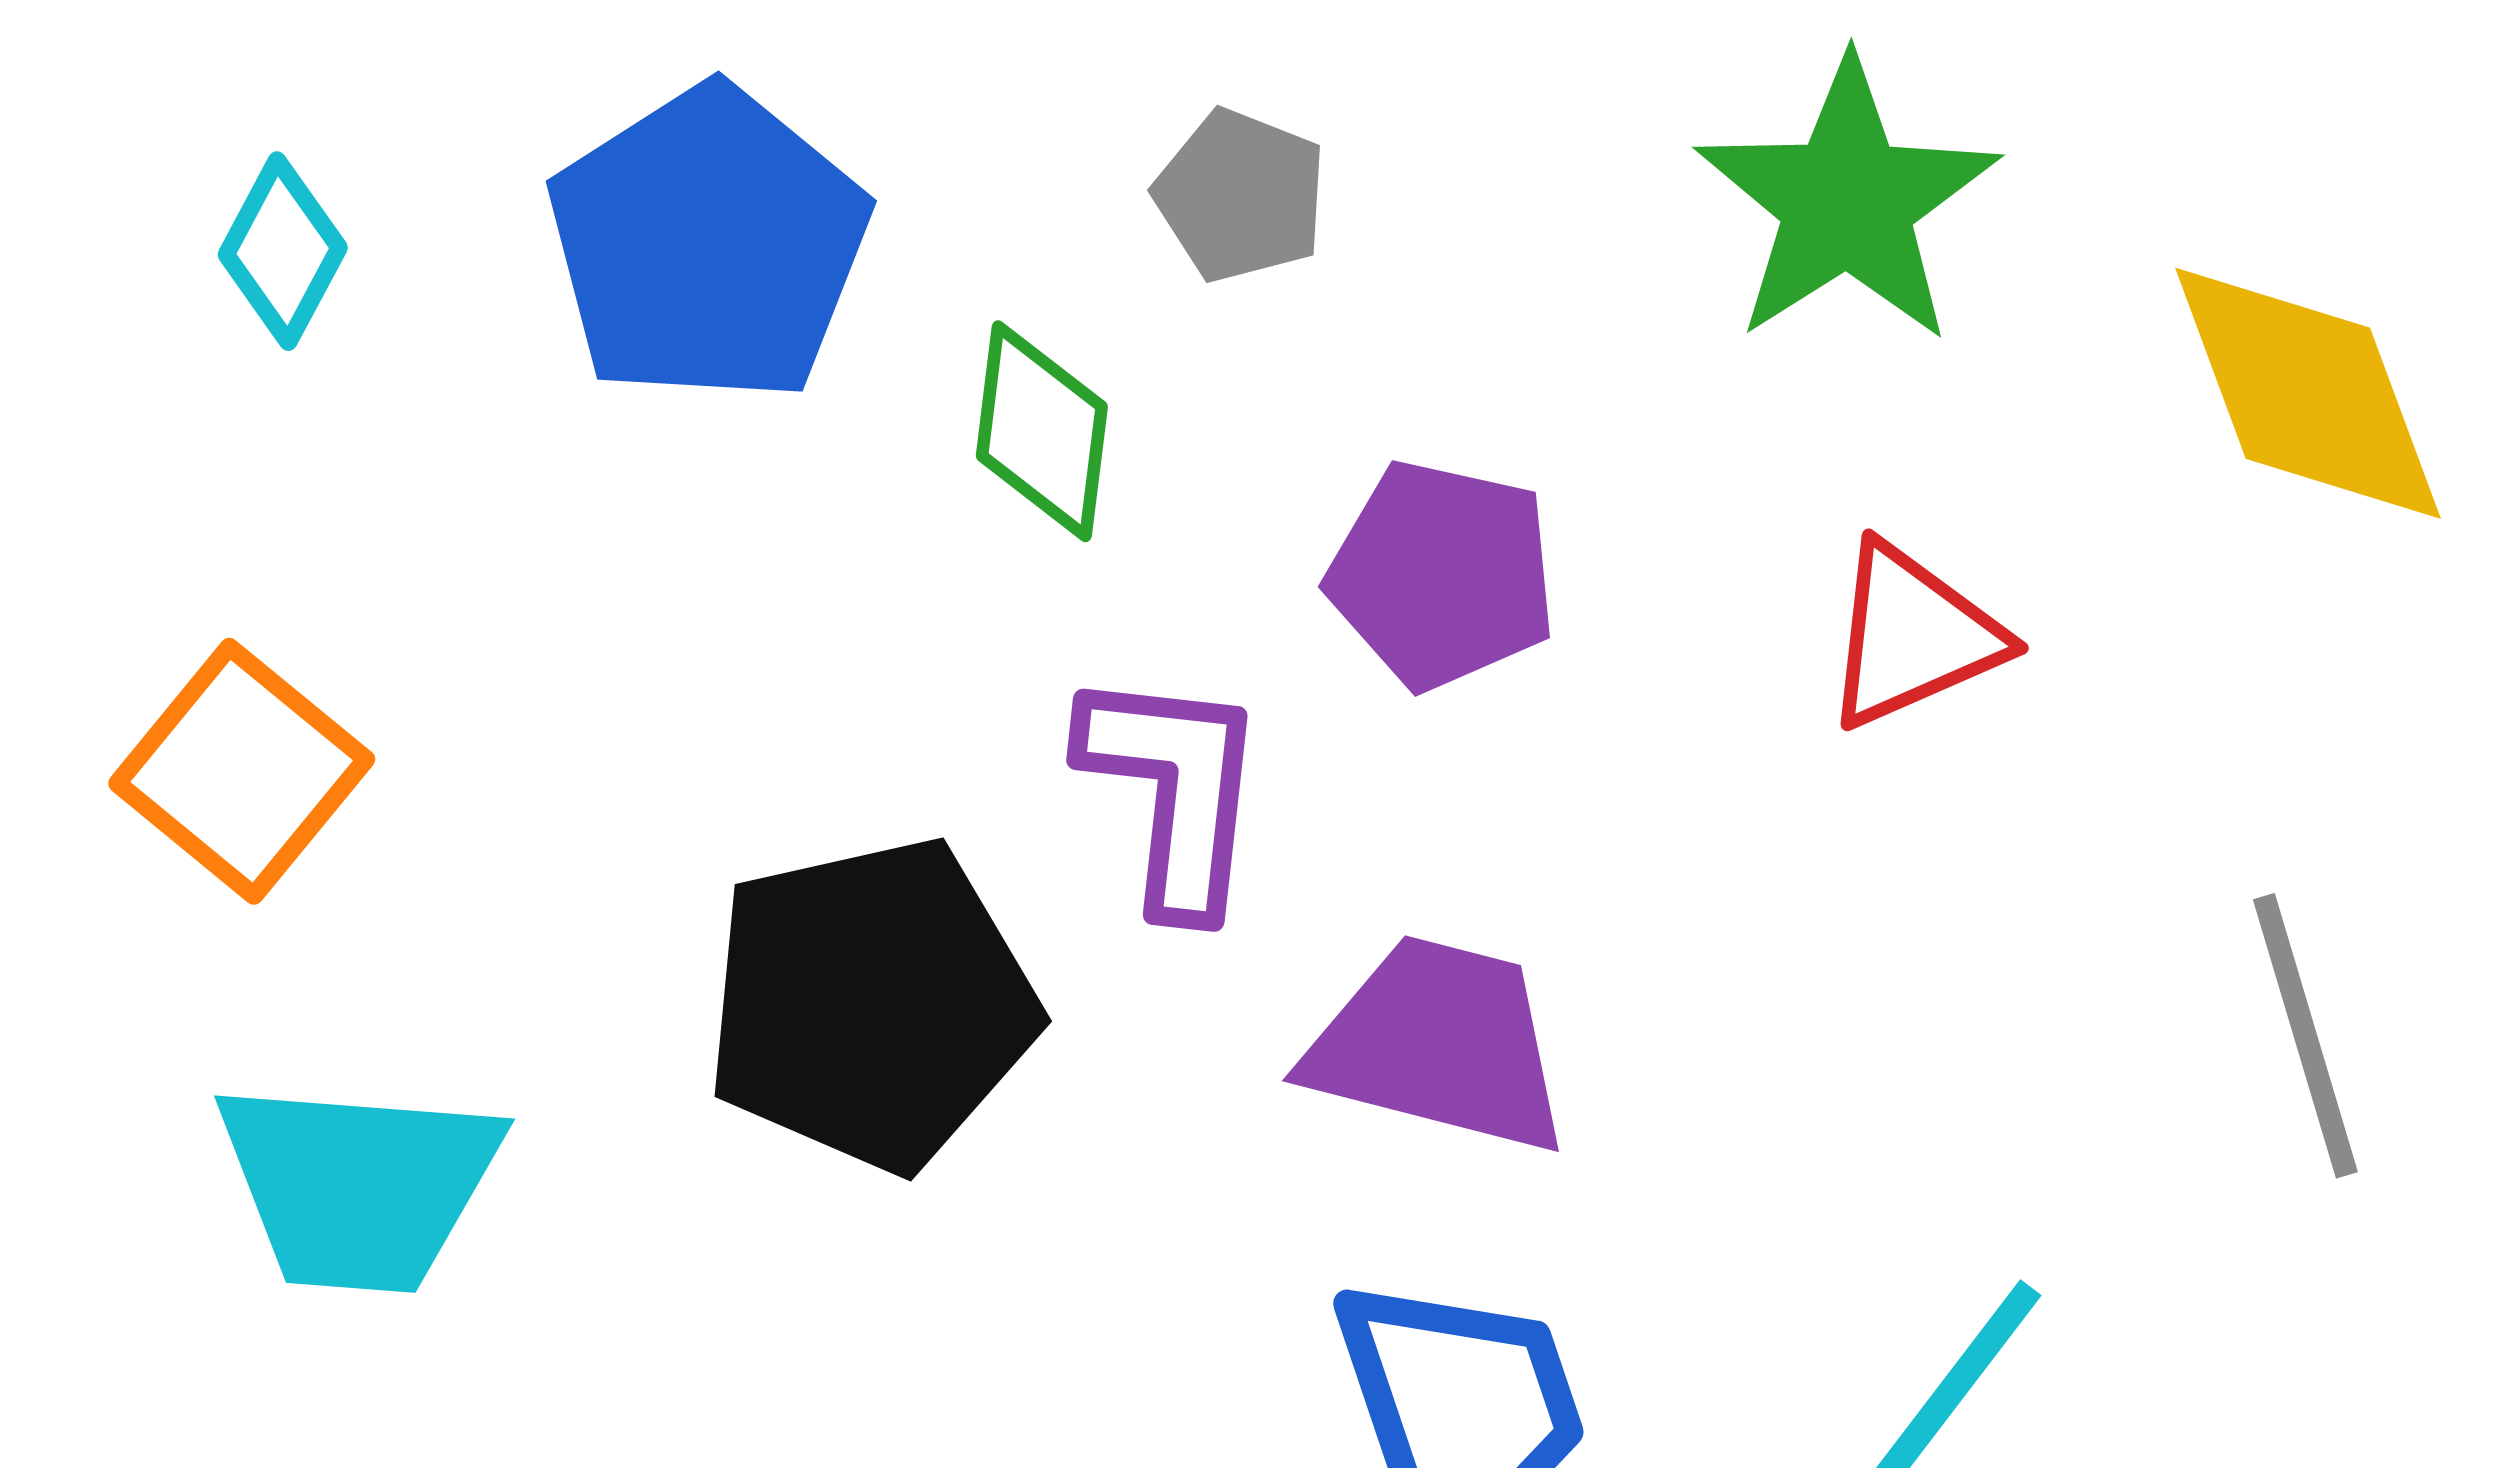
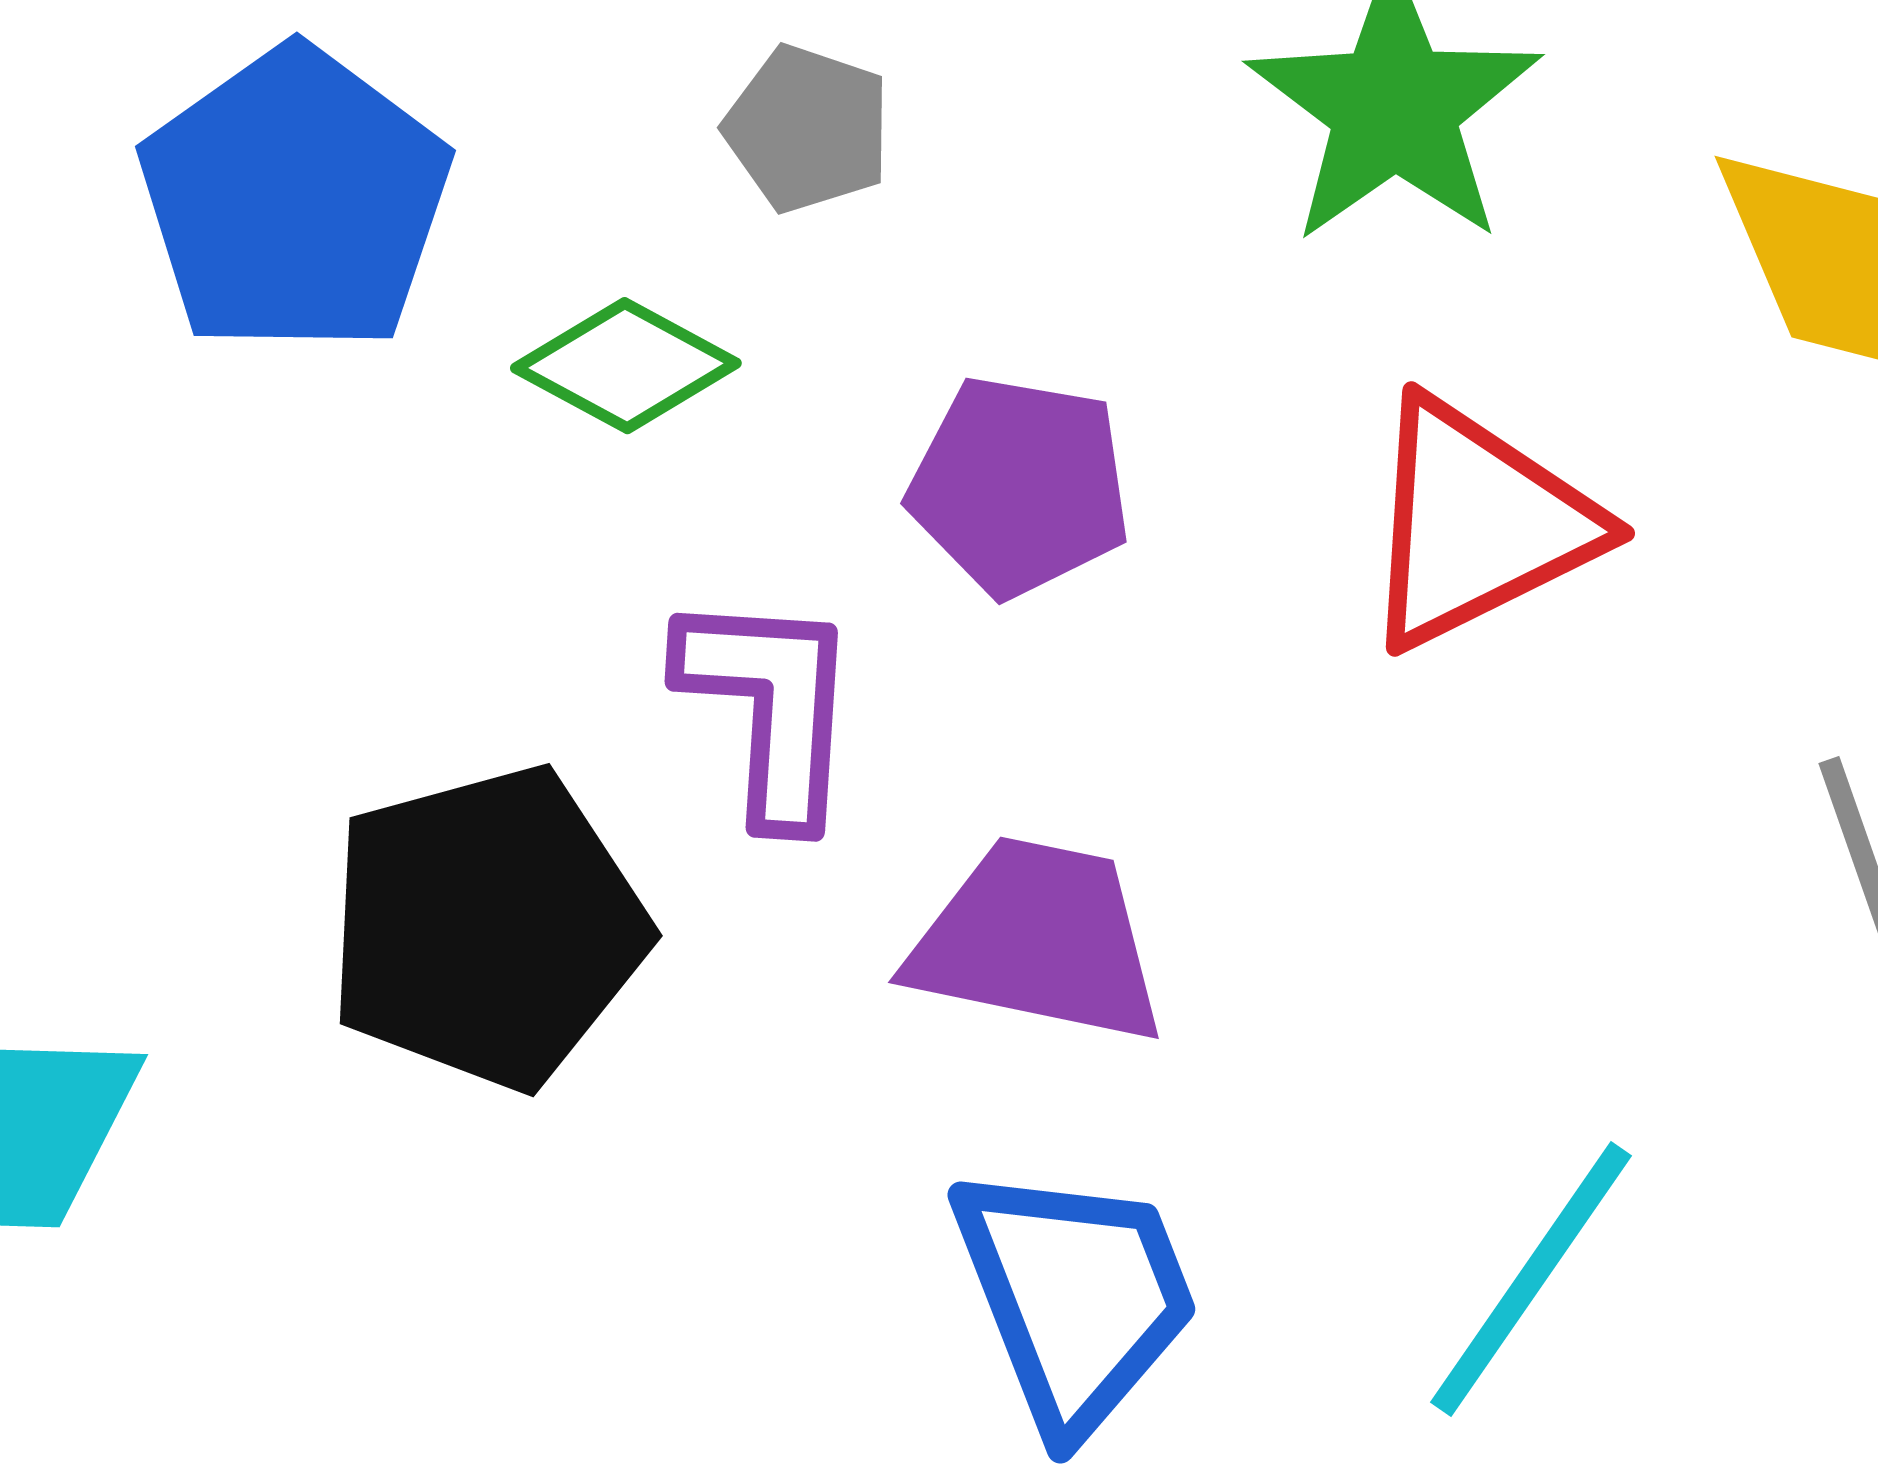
green diamond: (1042, 431) -> (626, 366), turned -66
red triangle: (1913, 636) -> (1477, 524), size x1.4

